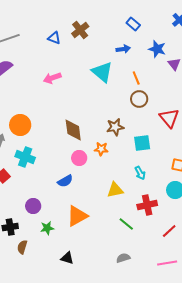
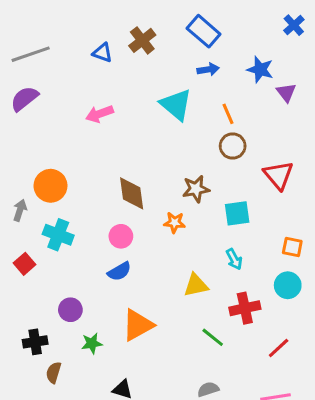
blue rectangle: (133, 24) -> (204, 31), moved, size x1.5
pink circle: (79, 158) -> (121, 236), moved

